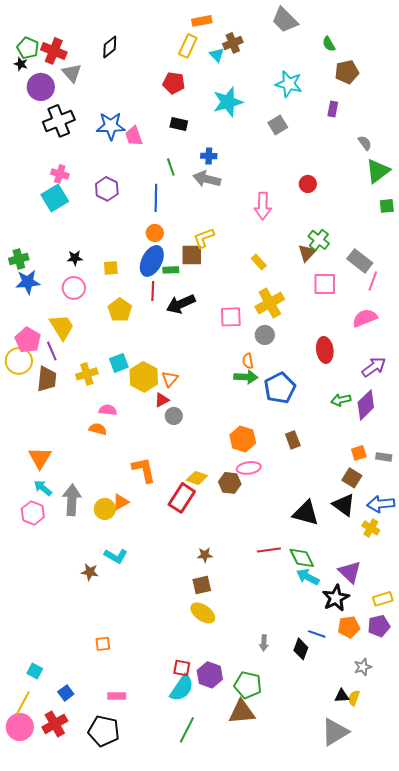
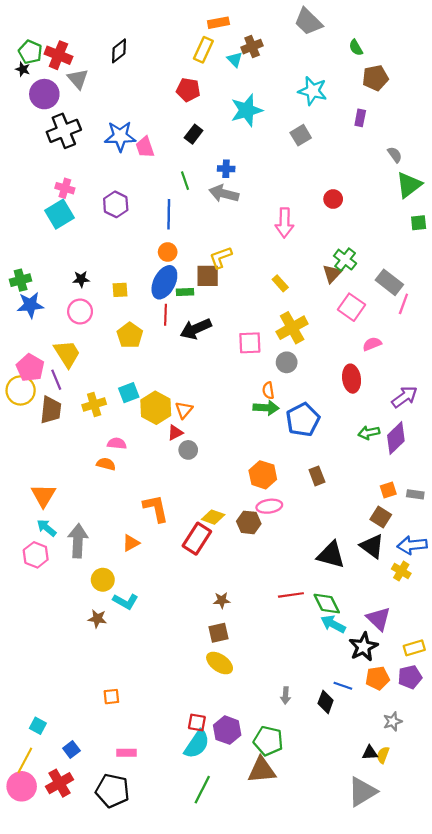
black rectangle: (179, 124) -> (194, 134), turned -66
pink square: (325, 284) -> (352, 307), turned 35
pink semicircle: (365, 318) -> (372, 344), moved, size x0.7
yellow circle: (105, 509) -> (103, 580), moved

